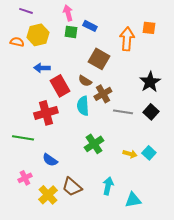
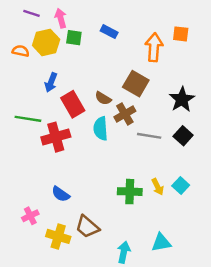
pink arrow: (68, 13) -> (61, 18), moved
green square: (71, 32) -> (74, 38), moved
brown square: (99, 59) -> (136, 84), moved
blue arrow: (42, 68) -> (51, 82), turned -70
green line: (23, 138) -> (28, 119), moved
green cross: (94, 144) -> (130, 192), moved, turned 36
yellow arrow: (130, 154) -> (158, 187), turned 48
cyan arrow: (108, 186) -> (124, 252), moved
yellow cross: (48, 195) -> (58, 236), turned -30

